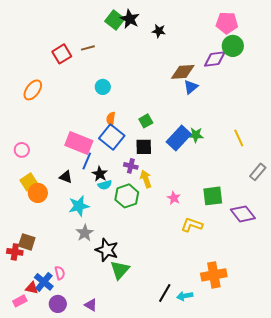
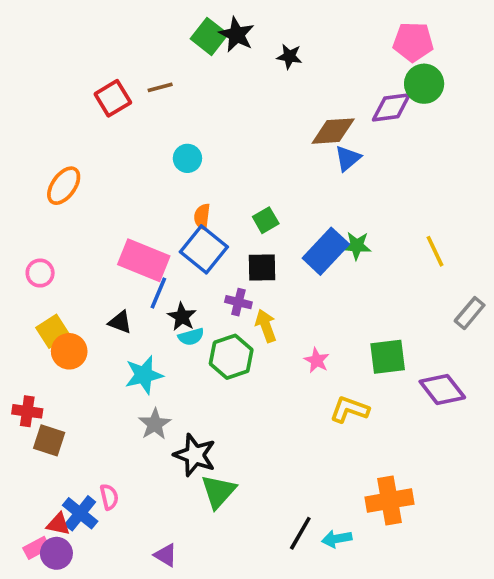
orange ellipse: (33, 90) -> (64, 186), moved
red cross: (15, 252) -> (27, 411), moved
purple circle: (58, 304) -> (56, 553), moved

